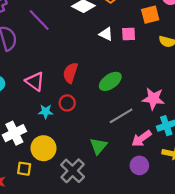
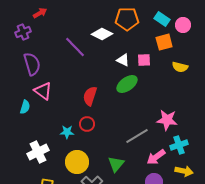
purple line: (39, 20) -> (75, 47), moved
pink triangle: (35, 81) -> (43, 91), moved
green ellipse: (110, 81) -> (127, 84), moved
yellow circle: (43, 148) -> (77, 162), moved

